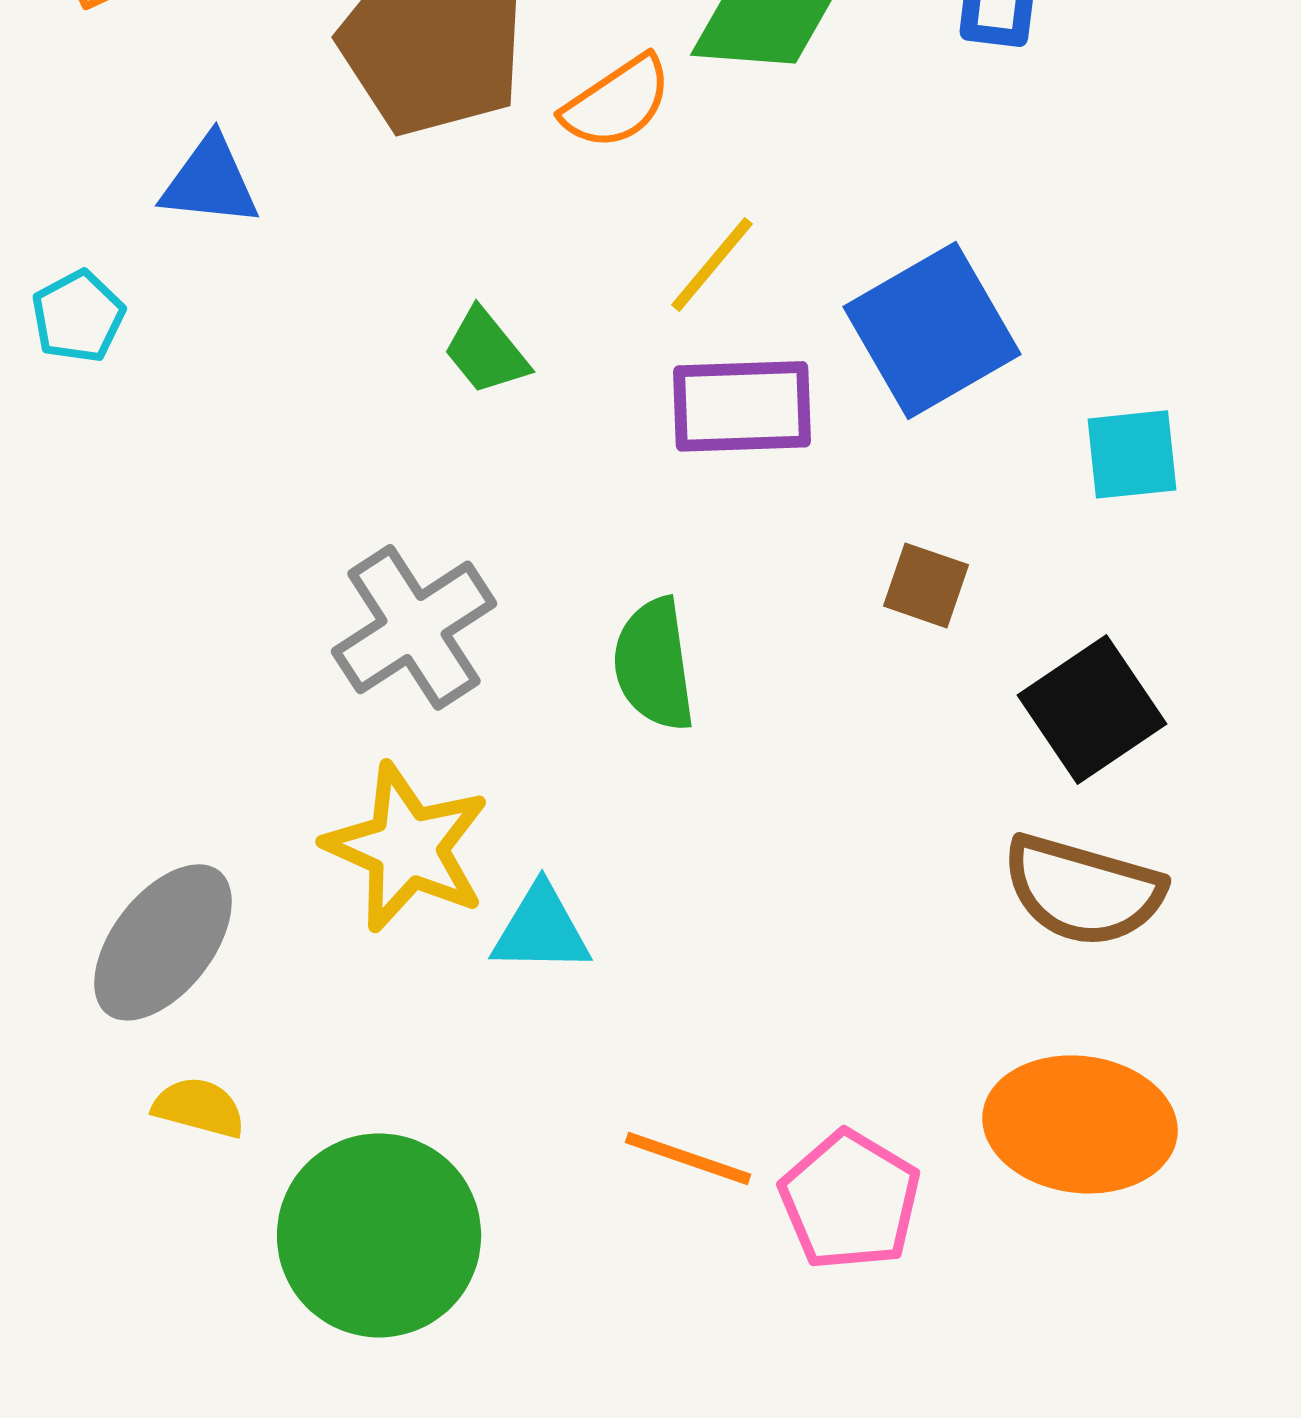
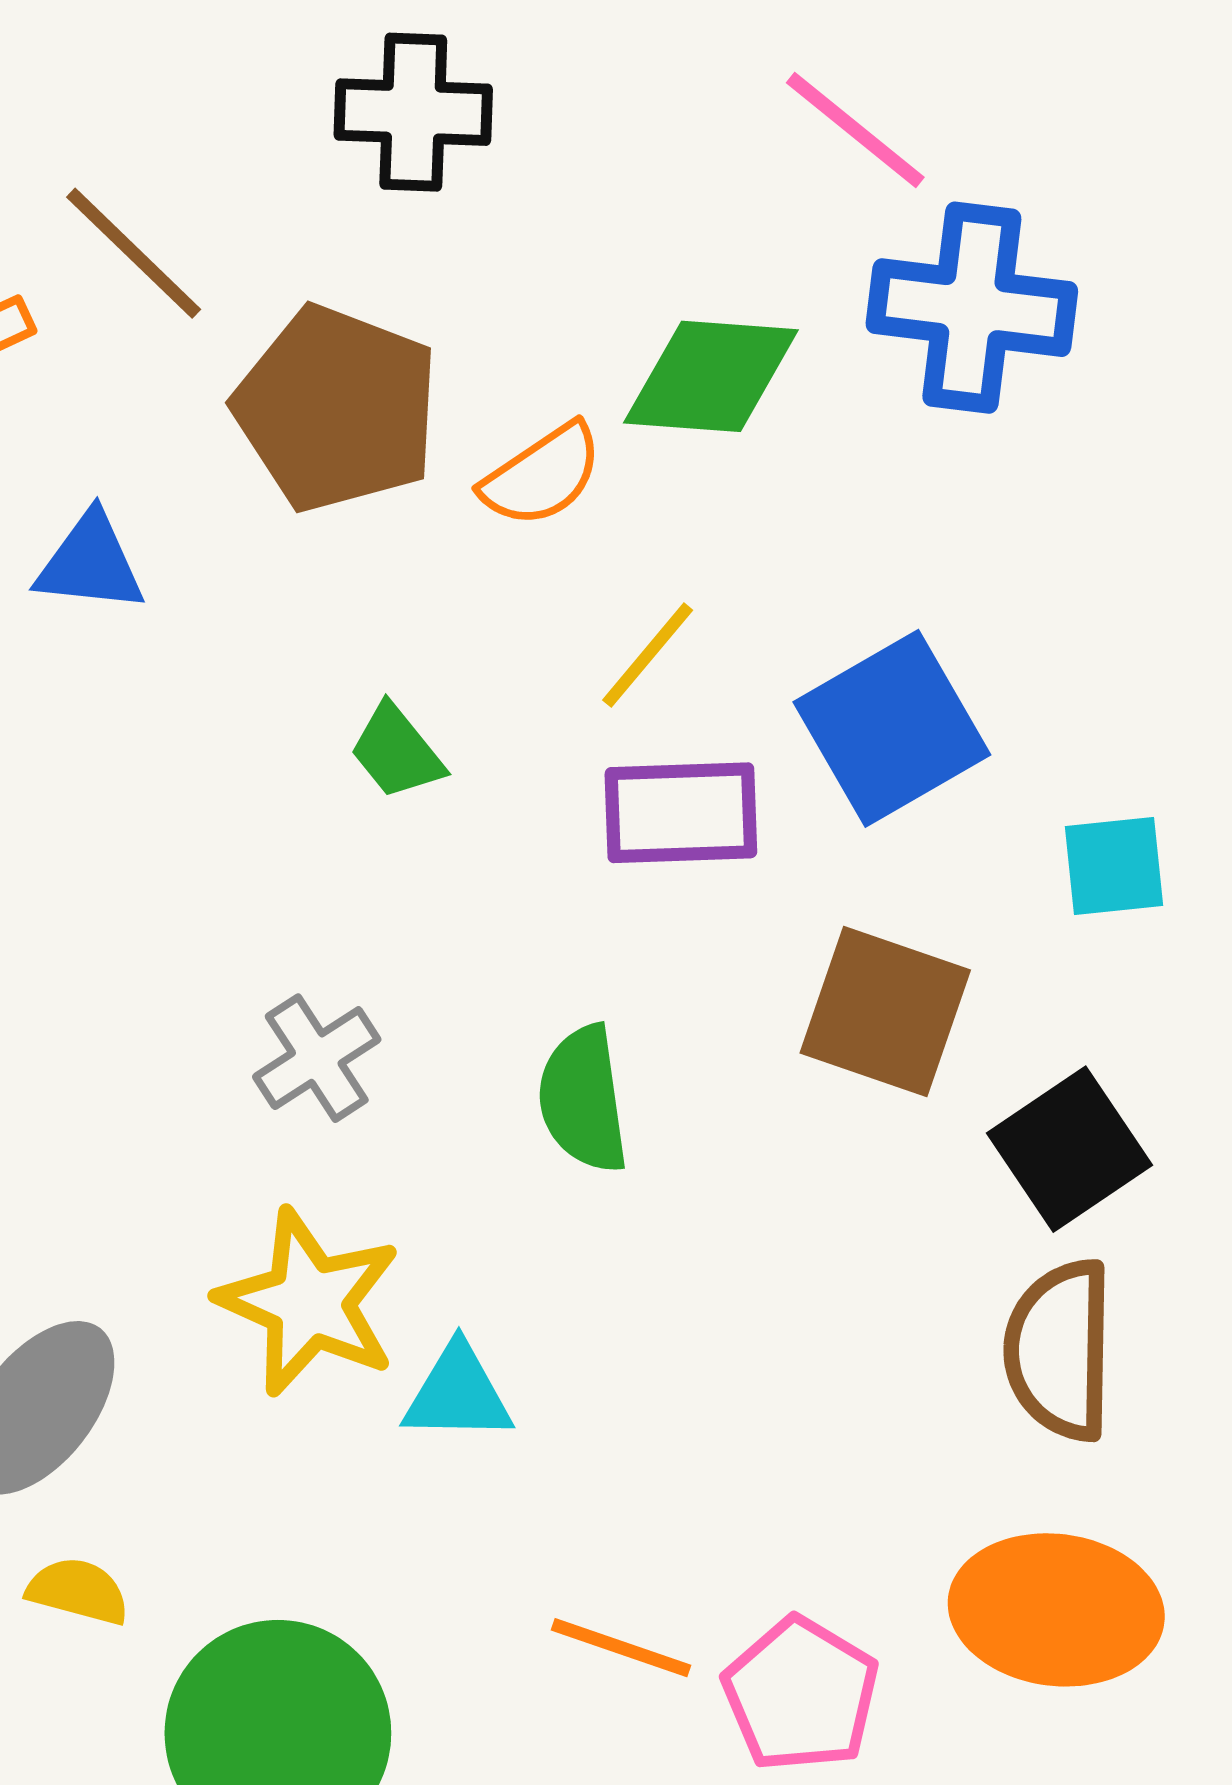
brown square: (926, 585) -> (885, 1011), size x1.8
gray cross: (414, 627) -> (317, 1058), size x0.7
brown semicircle: (1083, 890) -> (1060, 1350), turned 75

